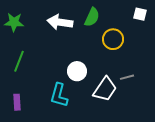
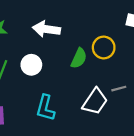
green semicircle: (92, 17) -> (79, 58), moved
white circle: (77, 71) -> (31, 65), moved

